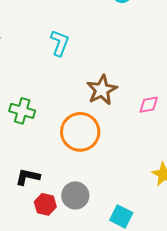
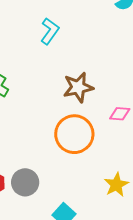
orange circle: (80, 132) -> (74, 134), moved

